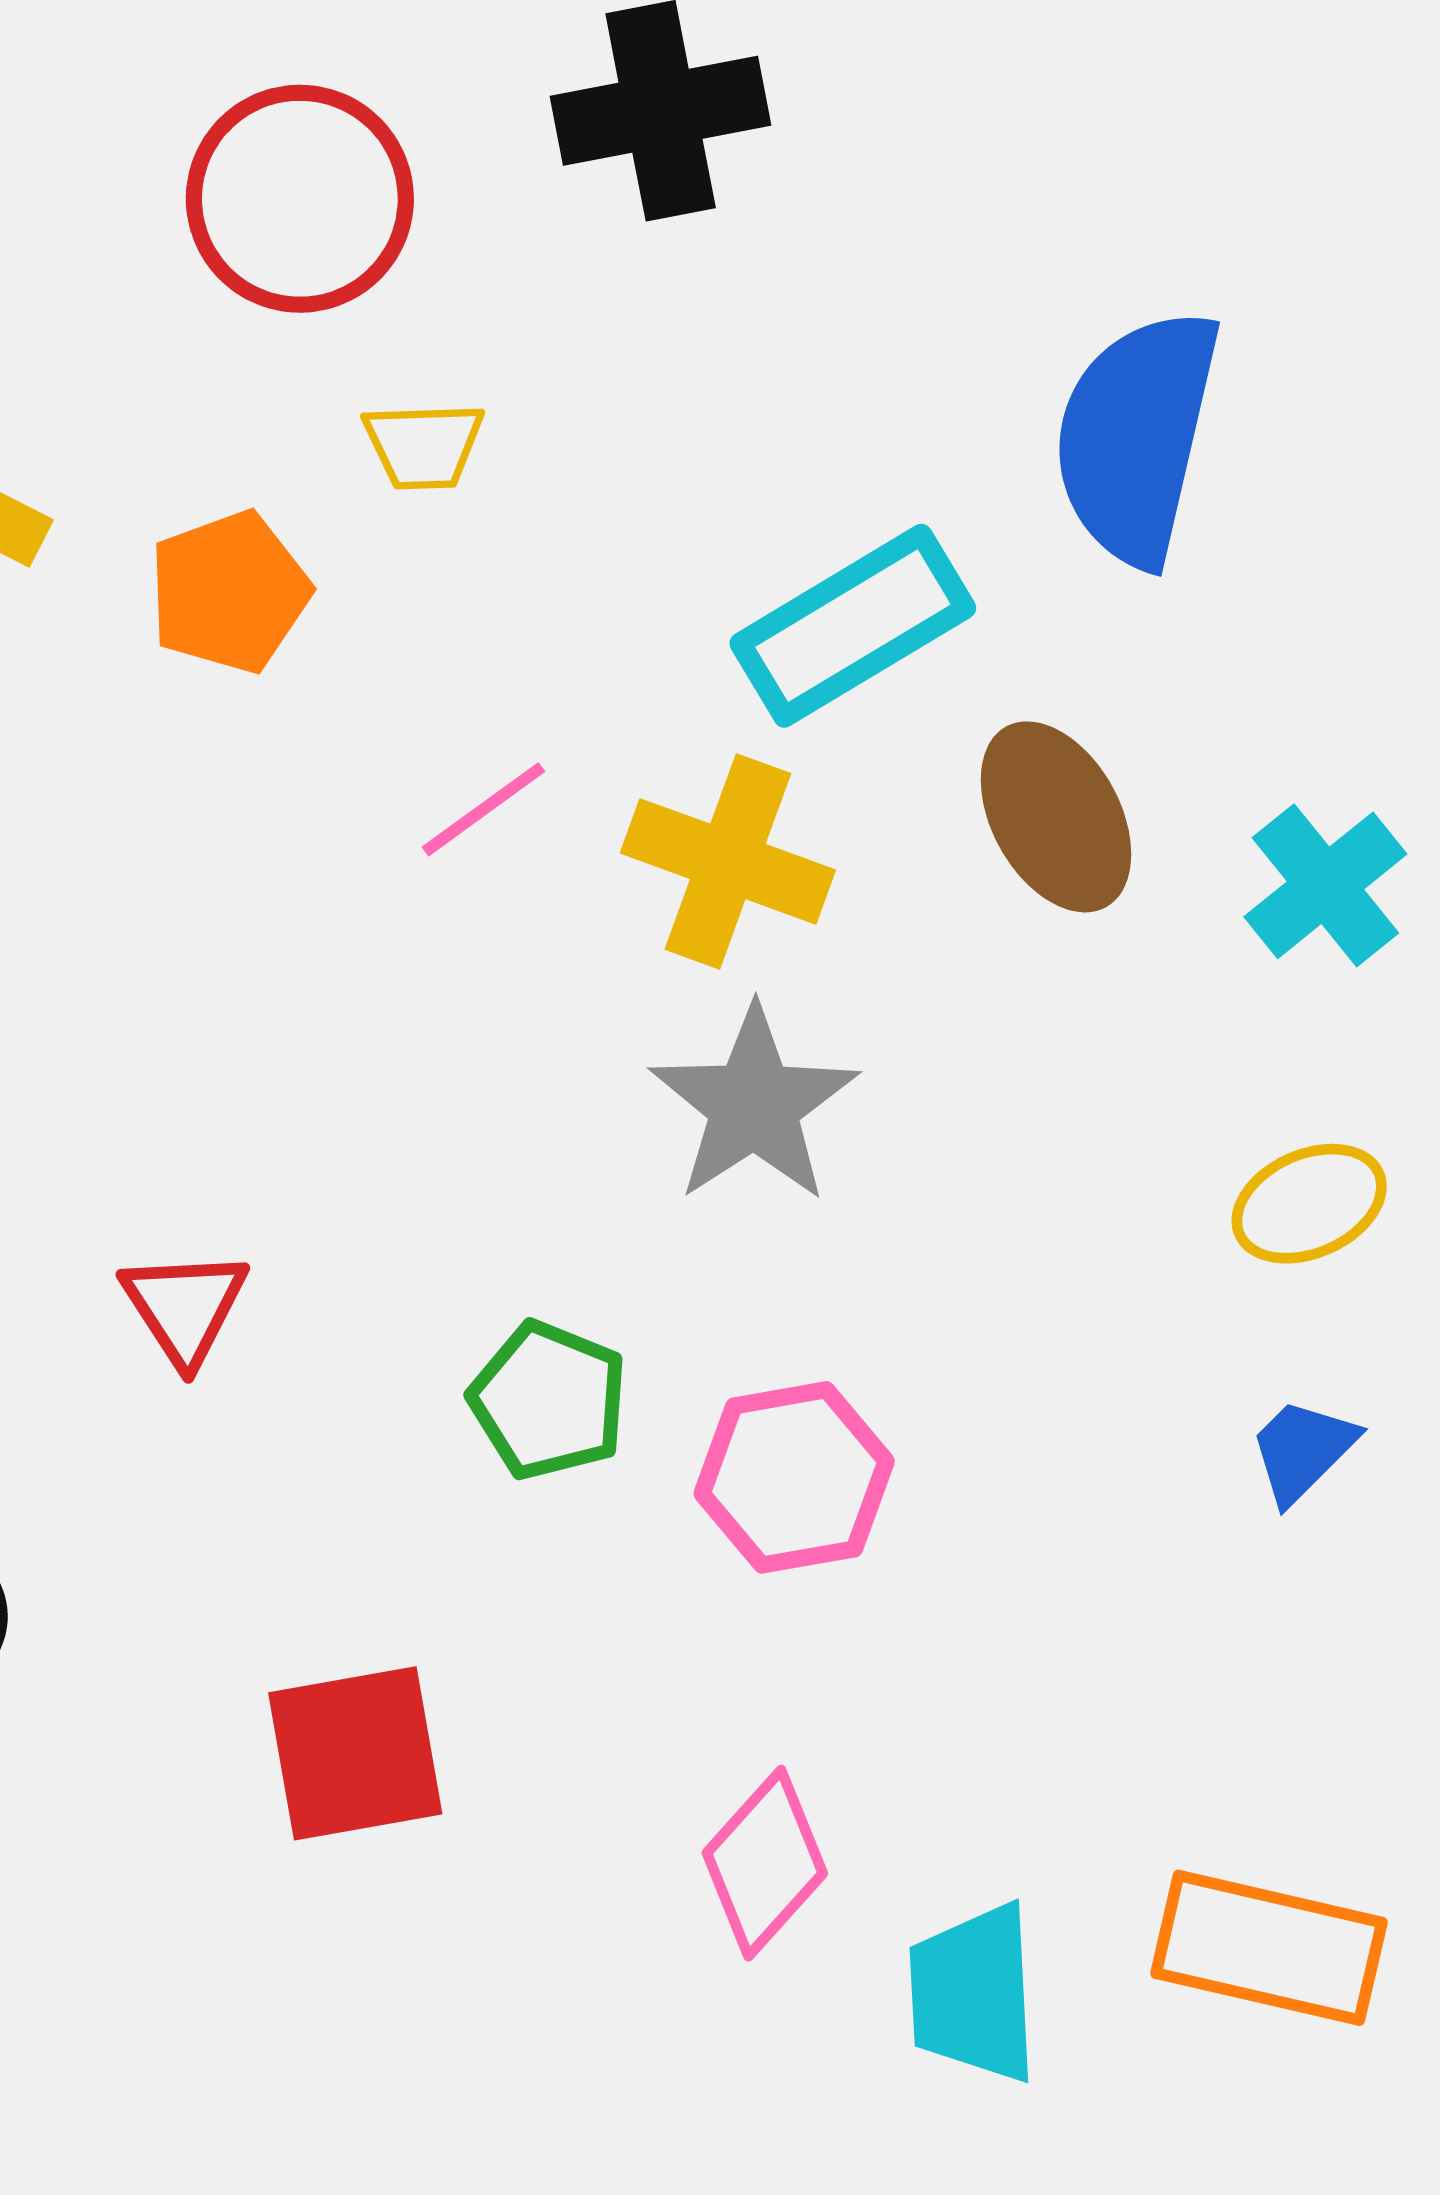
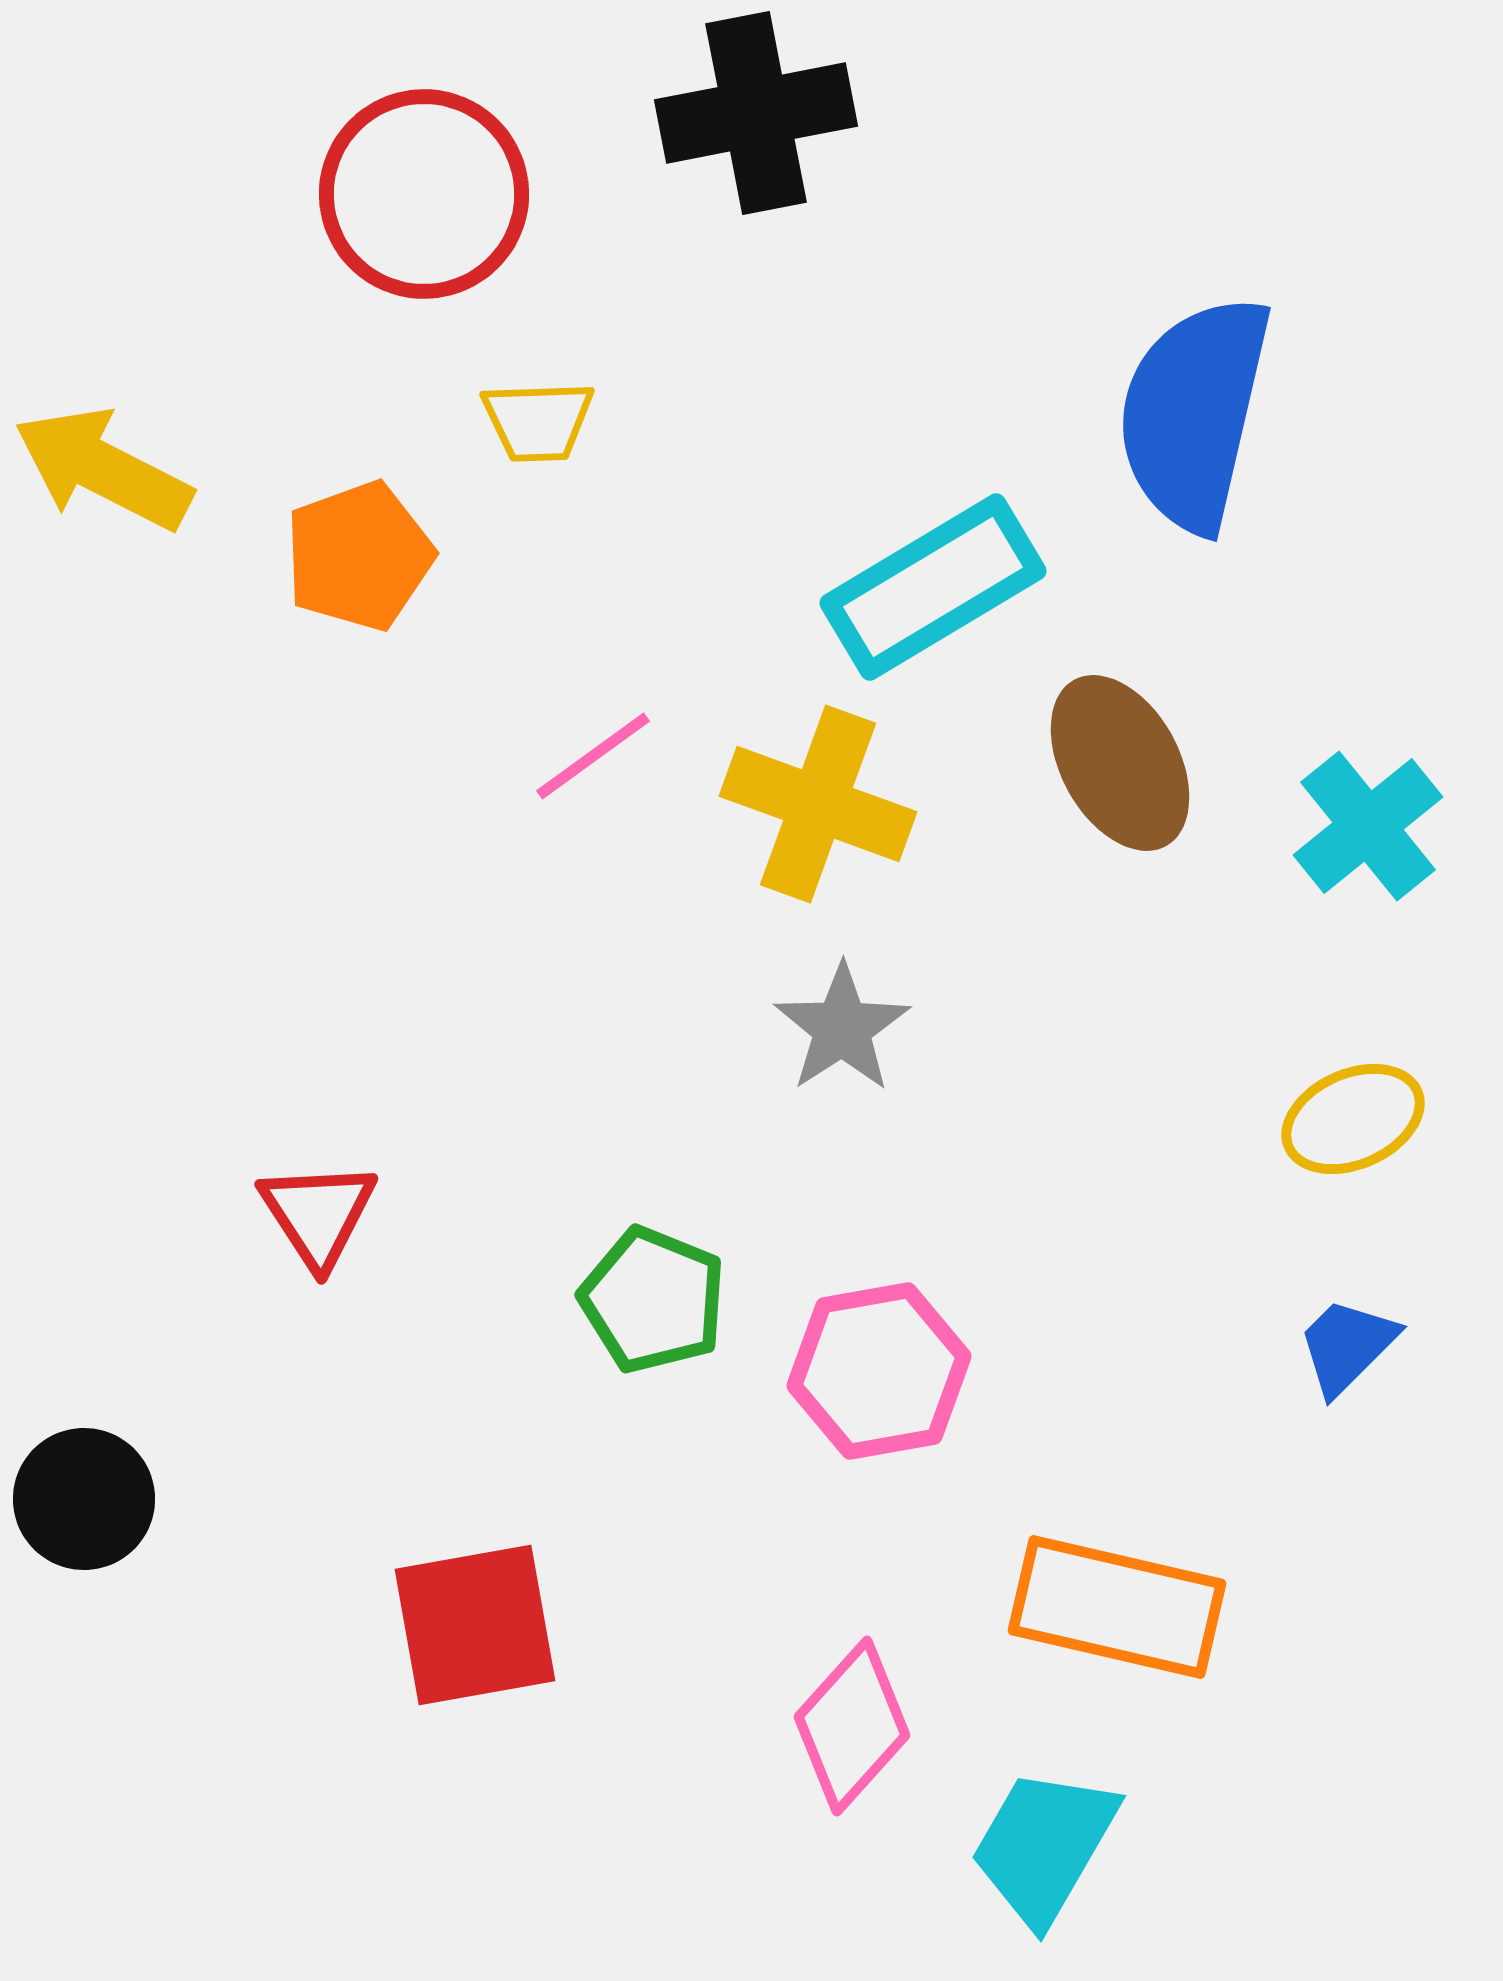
gray star: (754, 1105) -> (842, 1028), size x0.7
orange rectangle: (1269, 1948) -> (1117, 1607), moved
cyan trapezoid: (973, 1993) -> (1044, 1846), turned 33

